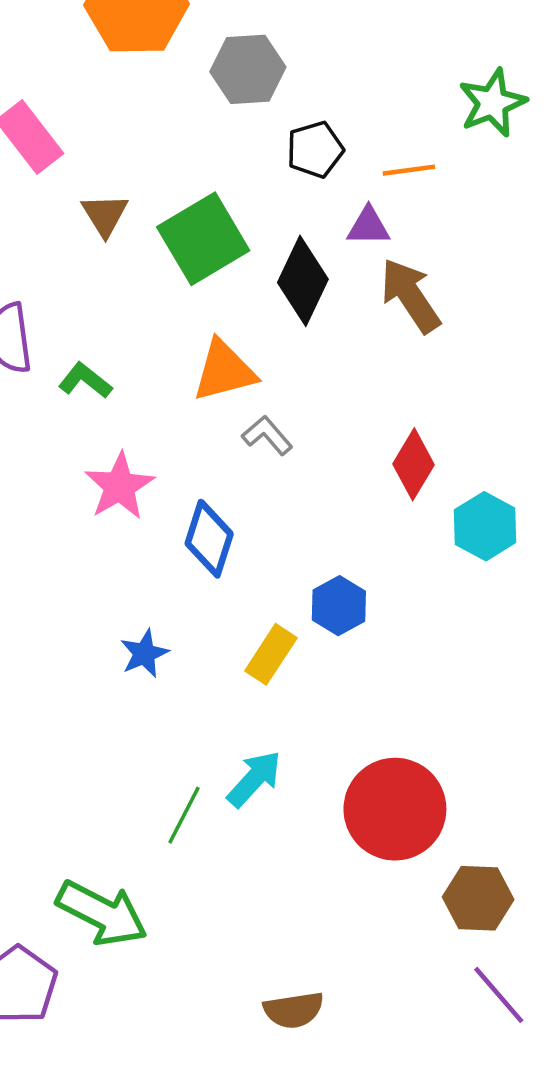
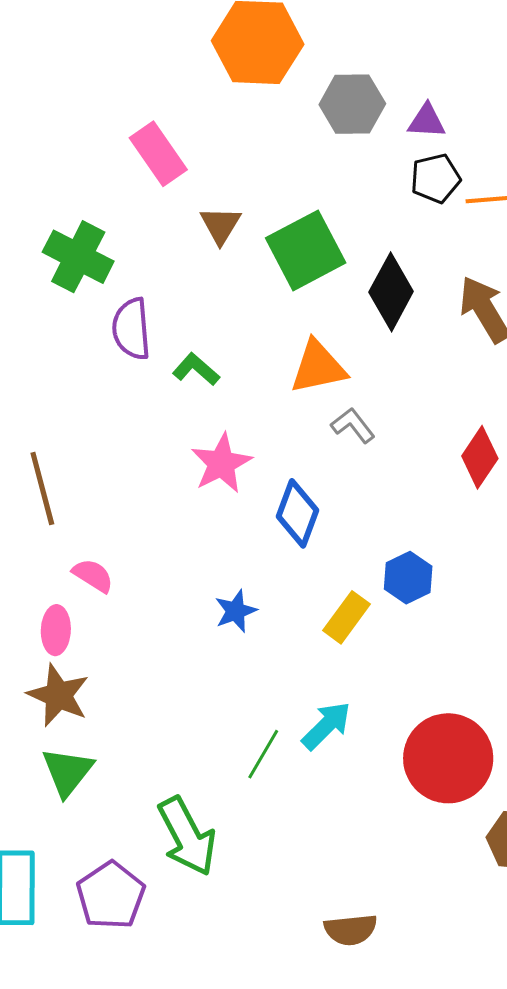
black pentagon: (315, 150) -> (435, 178), moved
purple triangle: (368, 226) -> (427, 121), moved
green arrow: (102, 913) -> (187, 836), turned 32

